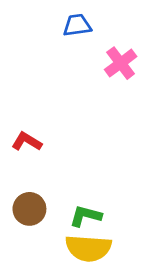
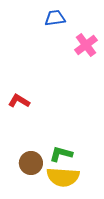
brown circle: (29, 209) -> (31, 163), moved

